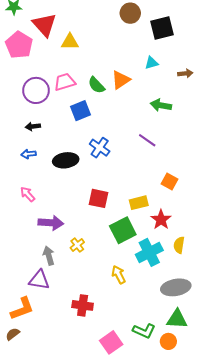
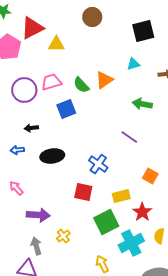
brown circle: (130, 13) -> (92, 17), moved
red triangle: (44, 25) -> (32, 28), turned 45
black arrow: (33, 126) -> (31, 128), moved
blue cross: (100, 148) -> (98, 164), moved

